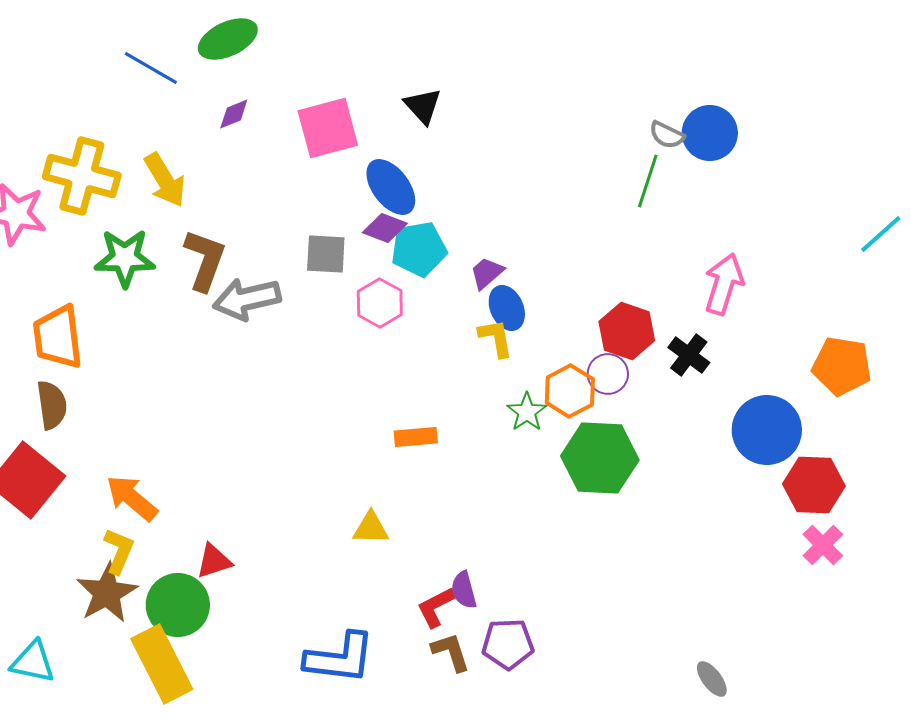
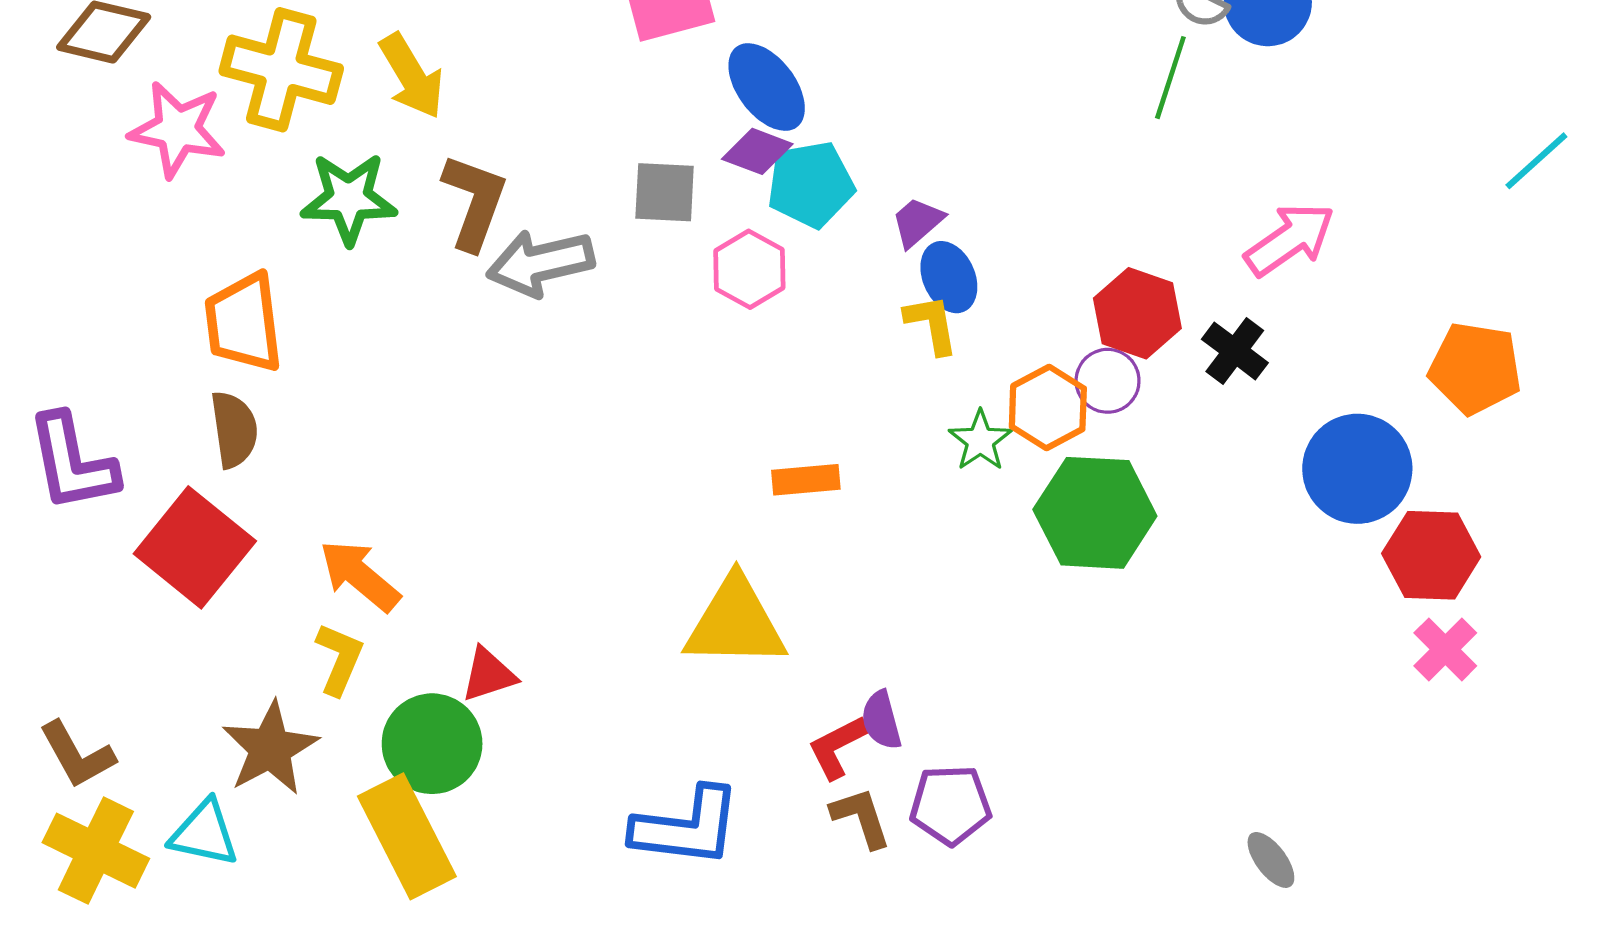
pink arrow: (724, 284) -> (1290, 239), turned 38
yellow triangle: (371, 528) -> (735, 623), size x1.8
brown star: (107, 593) -> (270, 748), moved

